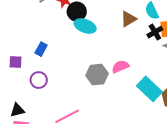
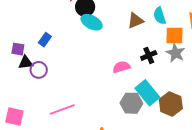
black cross: (155, 32) -> (149, 55), moved
gray hexagon: (97, 75) -> (131, 103), moved
black triangle: (17, 110) -> (26, 63), moved

